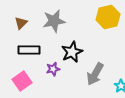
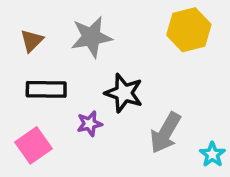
black star: (72, 52) -> (124, 93), turned -30

